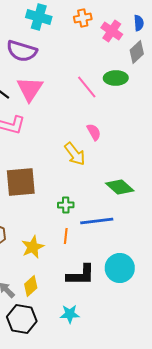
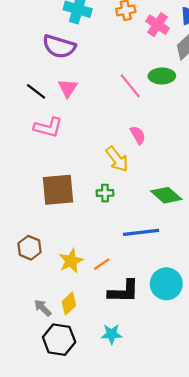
pink triangle: (30, 89) -> (68, 88), size x0.7
green cross: (66, 205) -> (105, 193), moved
orange line: (66, 236) -> (102, 264), moved, turned 49

